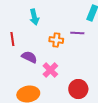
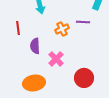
orange cross: (56, 40) -> (62, 29), turned -32
purple semicircle: (29, 57) -> (35, 46), turned -119

